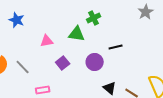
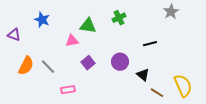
green triangle: (77, 34) -> (88, 26), moved
black line: (116, 47) -> (150, 44), moved
black triangle: (110, 88) -> (143, 75), moved

